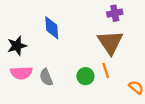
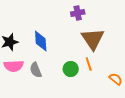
purple cross: (115, 13) -> (78, 13), moved
blue diamond: (52, 28) -> (41, 41), moved

